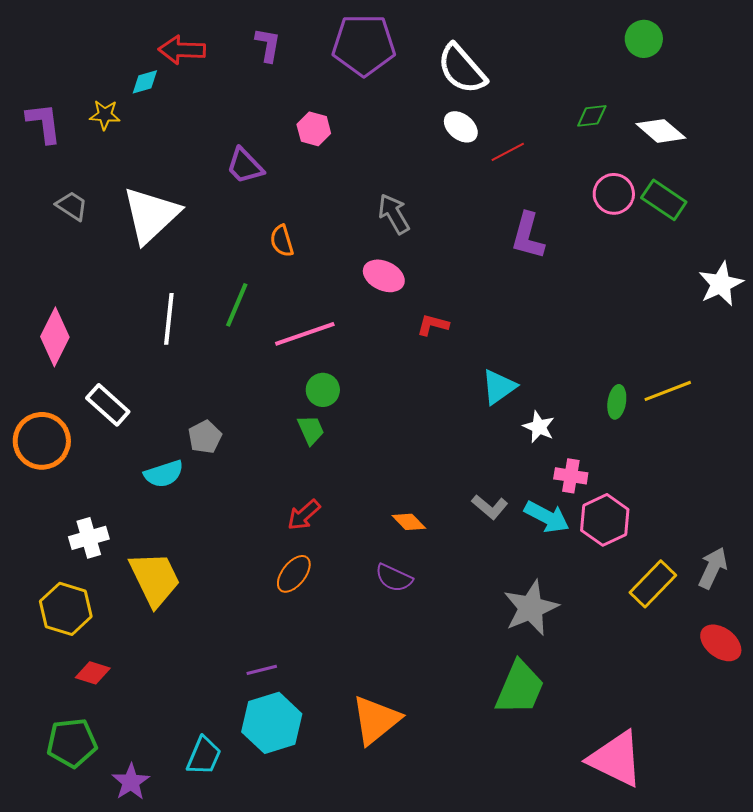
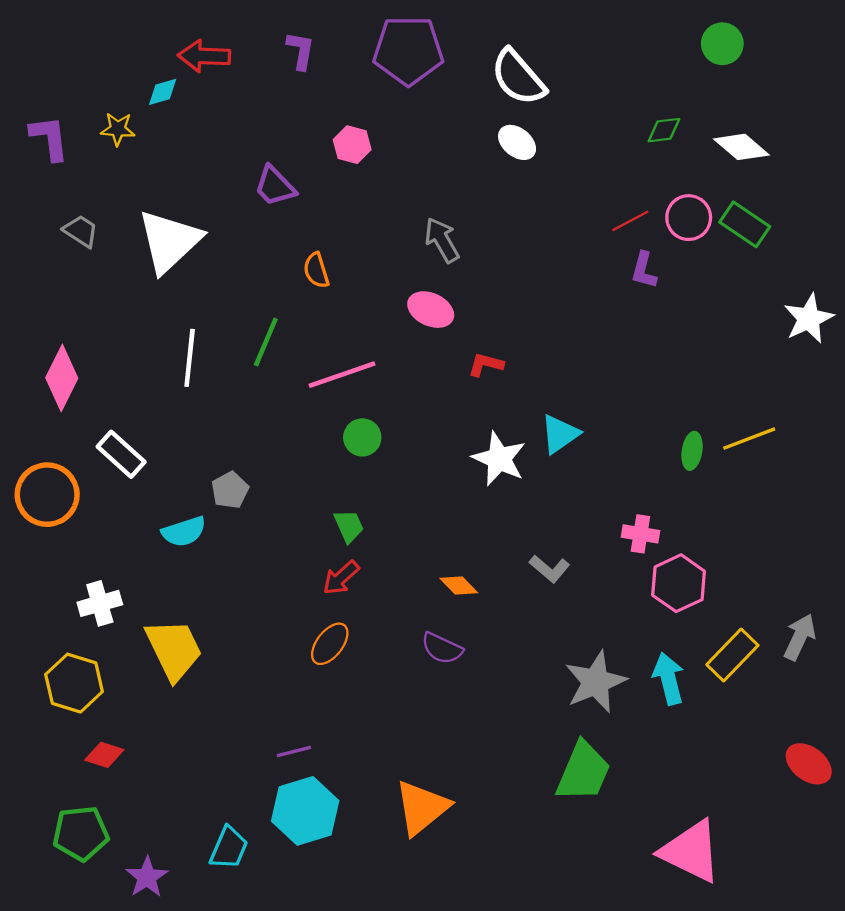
red line: (508, 152) -> (630, 221), moved
purple L-shape: (528, 236) -> (644, 270), moved, size x0.7
white star: (539, 427) -> (499, 459), moved, size x1.5
green trapezoid: (311, 430) -> (349, 526), moved
cyan arrow: (547, 517) -> (668, 679), moved, turned -132
red ellipse: (721, 643) -> (809, 764), moved

